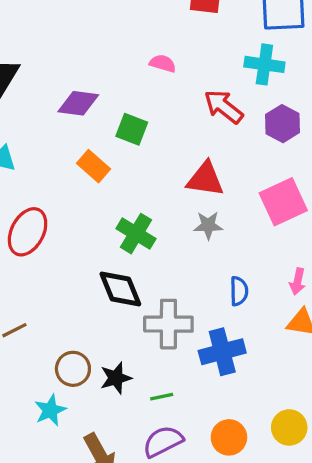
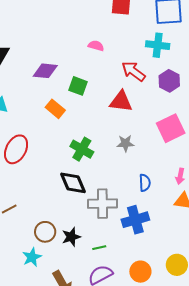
red triangle: (205, 179) -> (121, 102), moved

